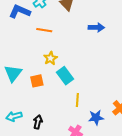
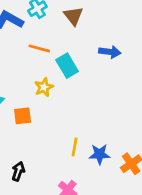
cyan rectangle: (65, 76) -> (67, 66), moved
blue star: (96, 118) -> (100, 154), moved

